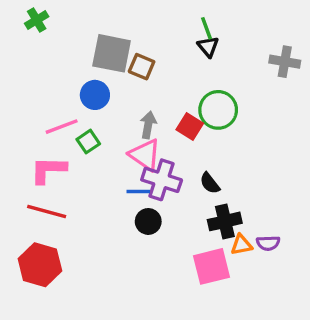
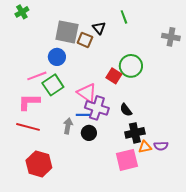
black triangle: (208, 47) -> (99, 28), moved
gray arrow: (148, 125) -> (68, 126), moved
green square: (88, 142) -> (53, 85), size x1.5
red hexagon: (40, 265) -> (39, 164), moved

